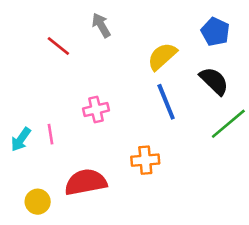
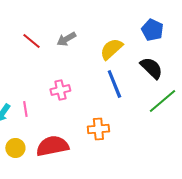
gray arrow: (101, 25) -> (66, 39), moved, turned -90
yellow circle: (38, 202) -> (15, 148), moved

